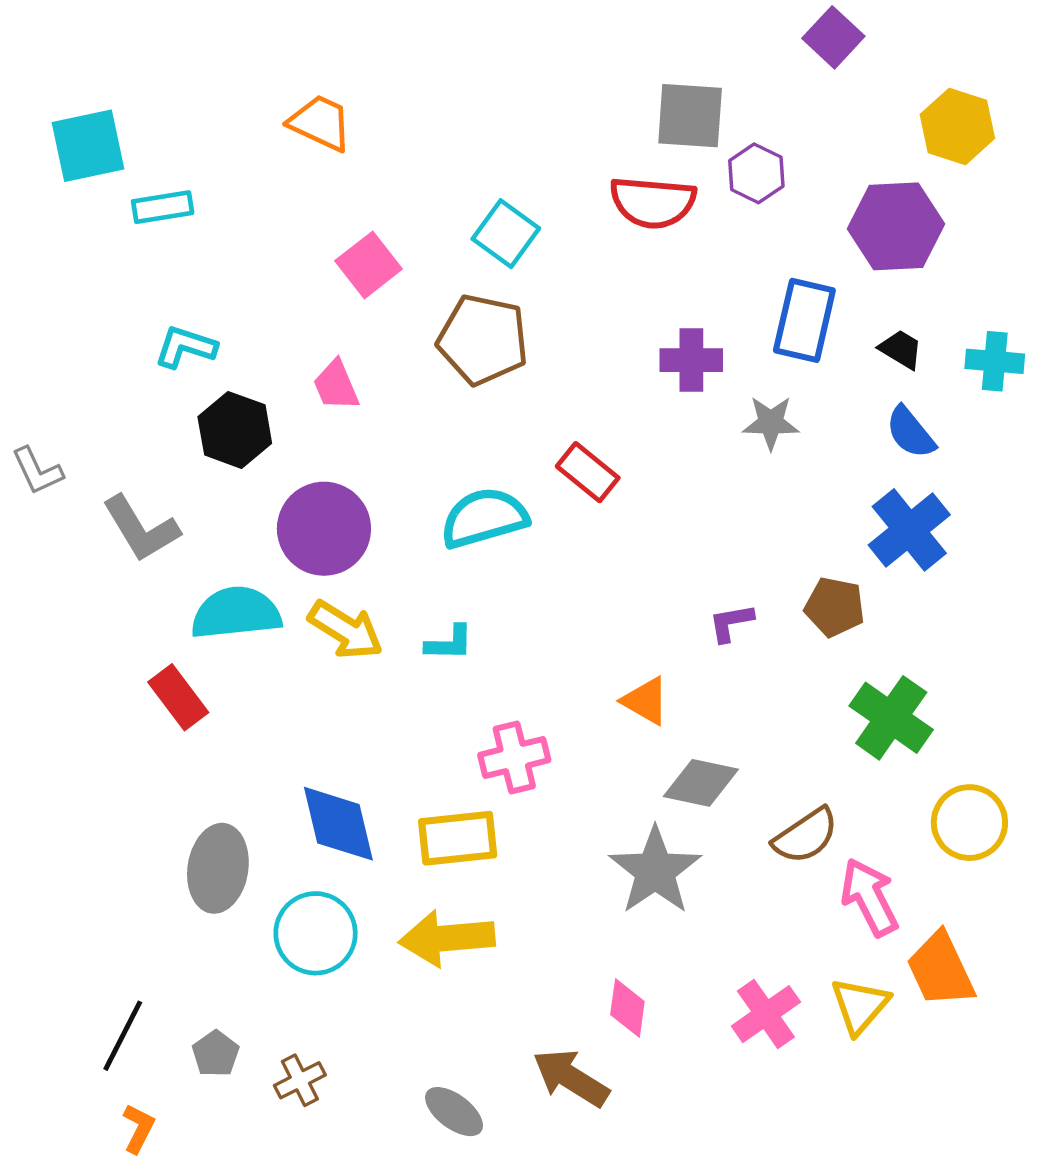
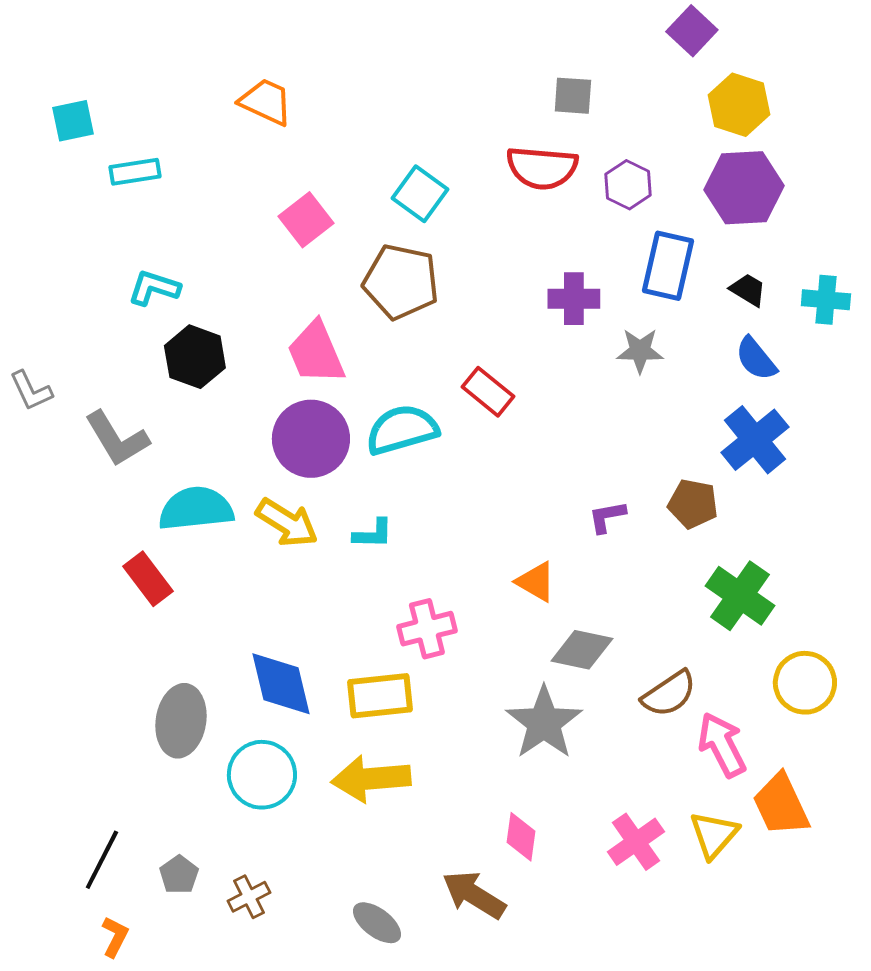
gray square: (690, 116) -> (573, 96), size x0.7
yellow hexagon: (957, 126) -> (739, 105), moved
cyan square: (88, 146) -> (73, 121), size x0.7
purple hexagon: (756, 173) -> (628, 185), moved
pink trapezoid: (336, 385) -> (316, 353), moved, size x1.5
purple circle: (324, 529) -> (311, 439), moved

